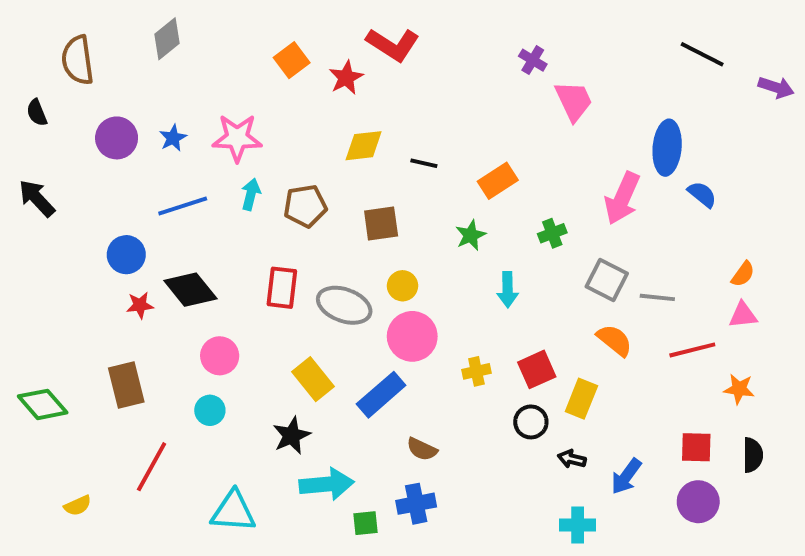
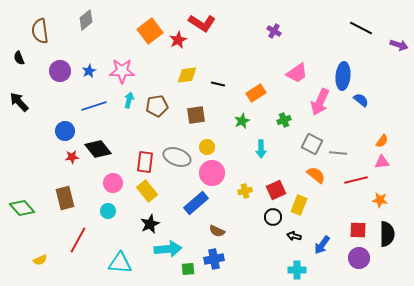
orange square: (292, 60) -> (150, 31), size x1.4
pink trapezoid: (574, 101) -> (297, 73), moved, turned 80
red rectangle: (282, 288) -> (145, 162), moved
yellow rectangle: (313, 379) -> (147, 191), moved
black semicircle: (753, 455) -> (387, 234), size x1.4

